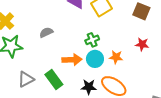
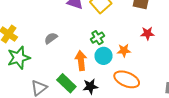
orange arrow: (72, 60) -> (81, 61), turned -84
black star: (89, 87) -> (90, 86), moved

